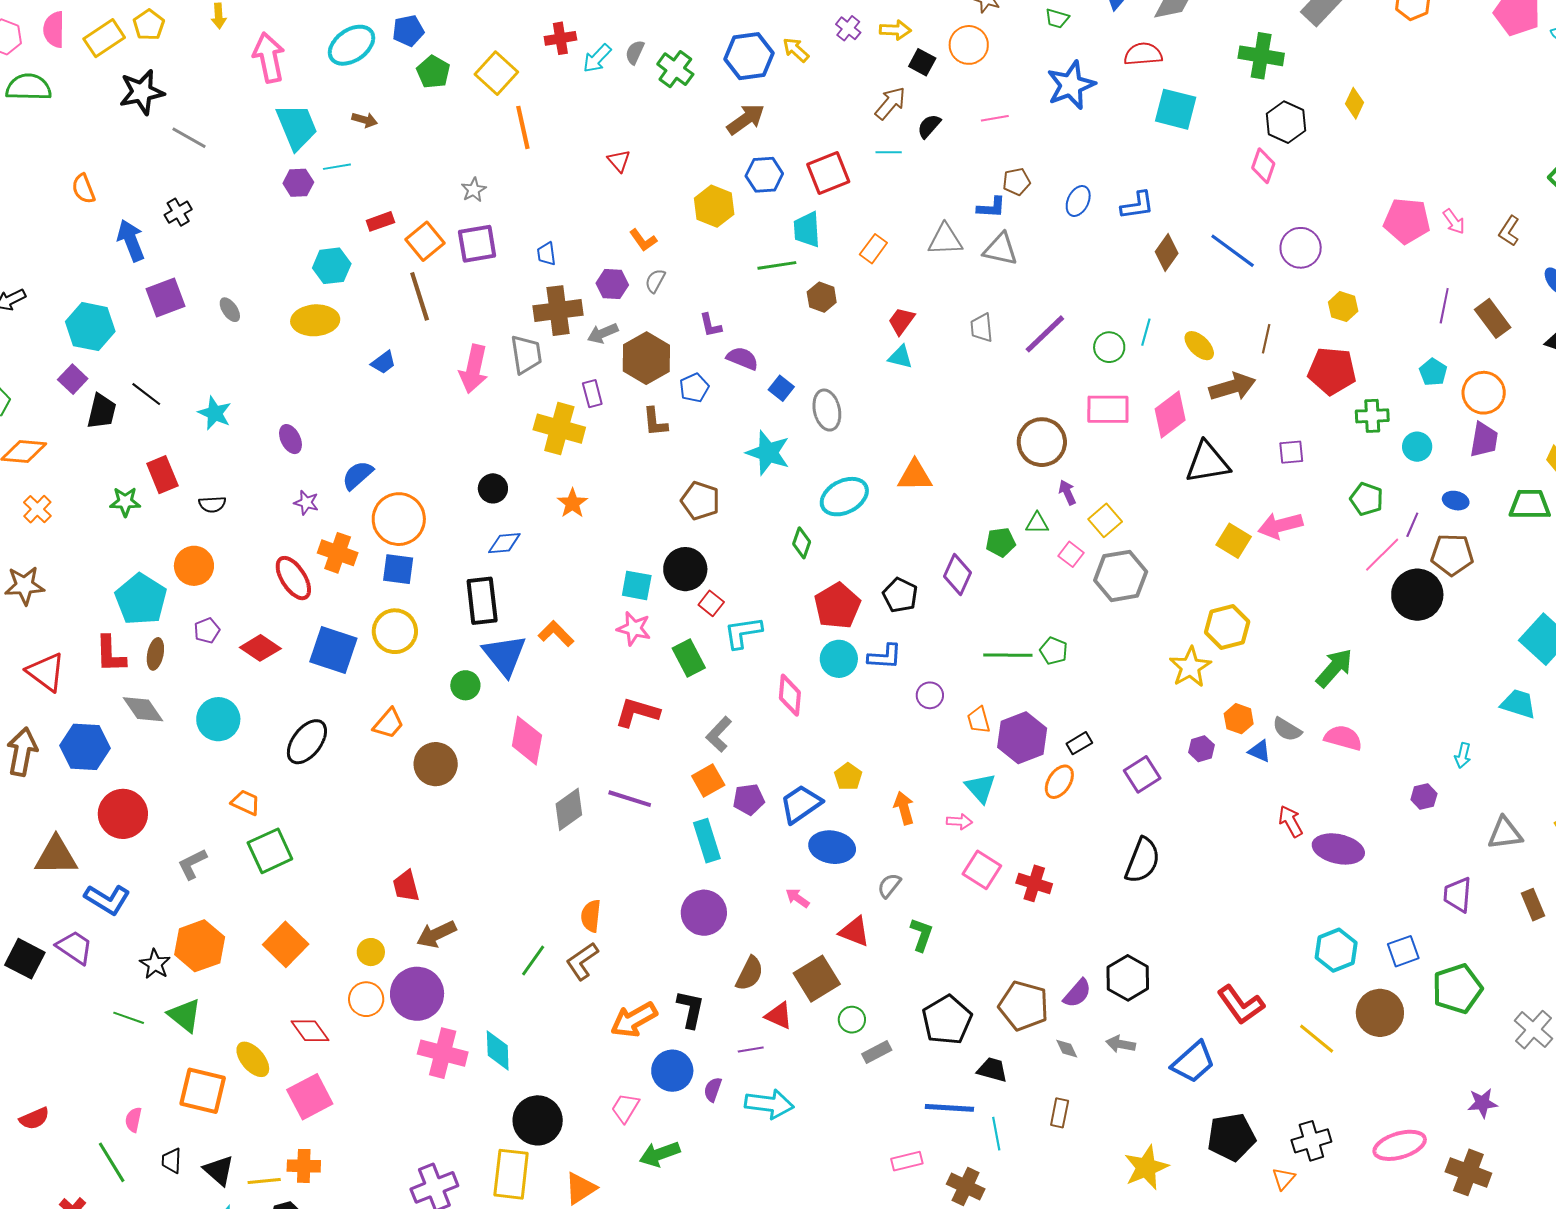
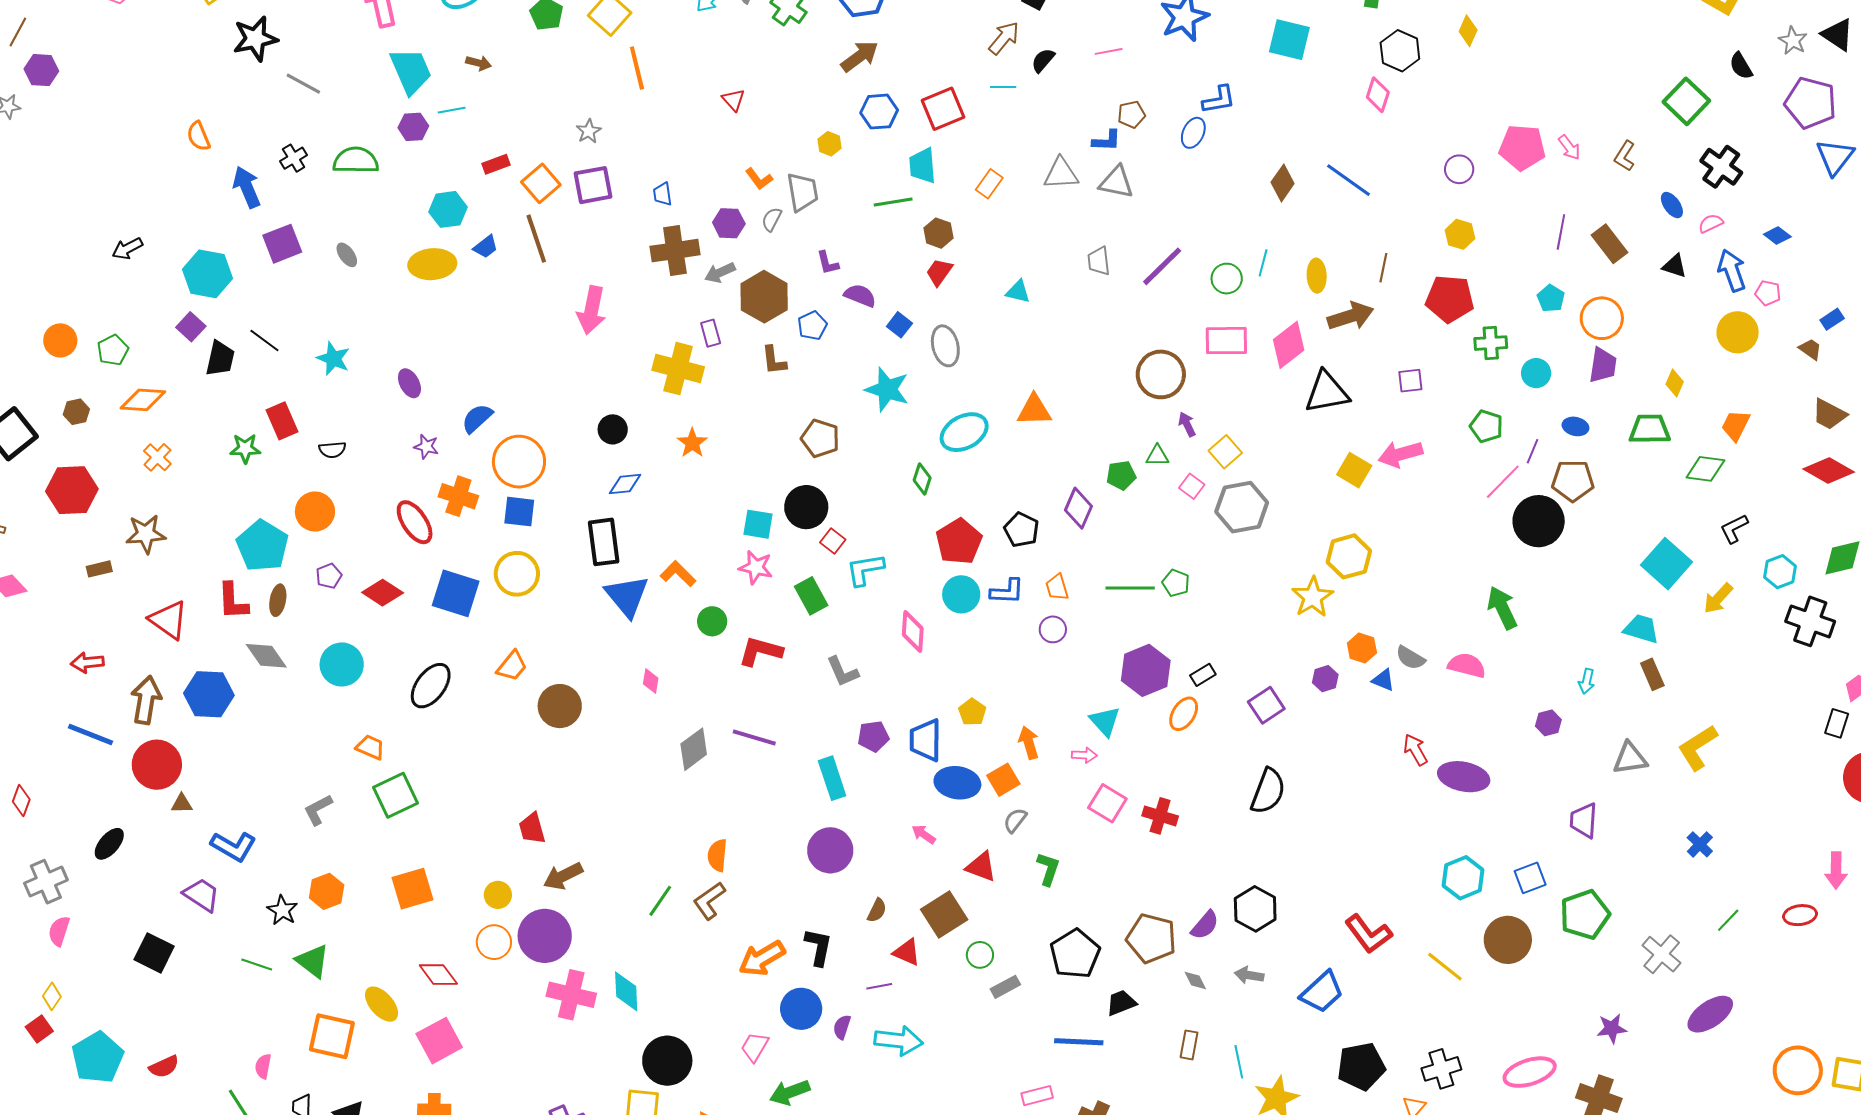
green semicircle: (29, 87) -> (356, 160), moved
blue L-shape: (1137, 205) -> (1219, 100), moved
yellow hexagon: (714, 206) -> (829, 144), size x0.6
purple circle: (1301, 248) -> (1459, 169), moved, size x0.7
red trapezoid: (901, 321) -> (939, 272), moved
yellow ellipse: (1199, 346) -> (1317, 276), turned 44
gray trapezoid: (526, 354) -> (803, 192), moved
blue trapezoid: (383, 362) -> (486, 247), moved
green arrow: (1334, 668) -> (1502, 608), moved, turned -66
green circle: (465, 685) -> (712, 621), moved
orange trapezoid: (979, 720) -> (1057, 587), moved
gray L-shape: (719, 734) -> (842, 672), turned -66
pink diamond: (527, 741) -> (651, 681), size x0.5
orange square: (708, 781) -> (1003, 780), moved
blue trapezoid: (801, 804) -> (926, 740), turned -54
red circle: (123, 814) -> (157, 765), moved
brown triangle: (56, 856) -> (182, 804), size x0.5
brown rectangle: (1533, 905) -> (1652, 674), moved
orange square: (286, 944) -> (413, 889), turned 30
orange hexagon: (200, 946) -> (327, 891), size x0.7
black square: (25, 959) -> (154, 953), moved
brown semicircle: (750, 973) -> (877, 910), size x0.7
black trapezoid: (992, 1070) -> (1121, 1003), turned -36
cyan line: (996, 1134) -> (1239, 1062), moved

